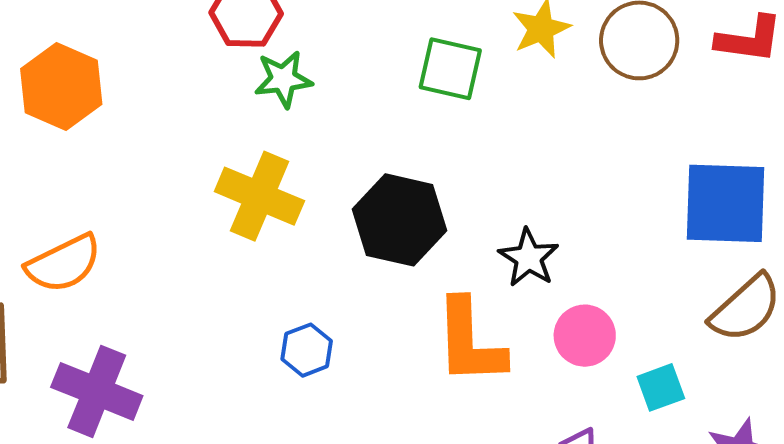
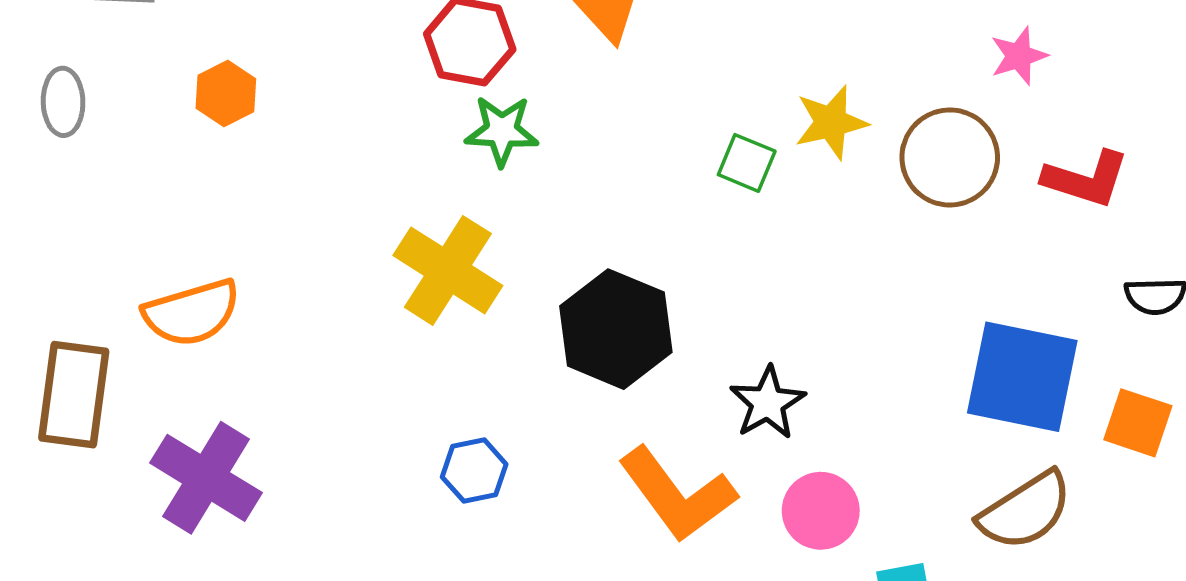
green square: (450, 69) -> (747, 163), moved, size x0.7
orange hexagon: (61, 86) -> (226, 94), size x0.6
orange L-shape: (470, 342) -> (677, 494), turned -44

